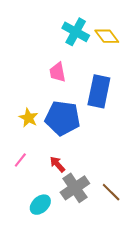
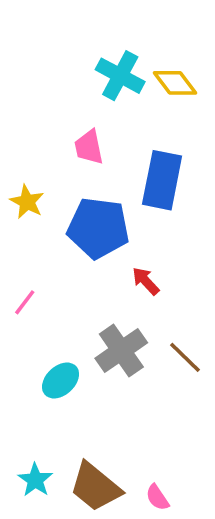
yellow star: (28, 118) -> (27, 202), moved
red arrow: (57, 164) -> (146, 281), moved

